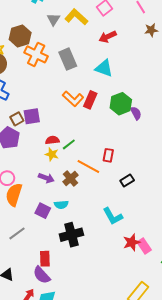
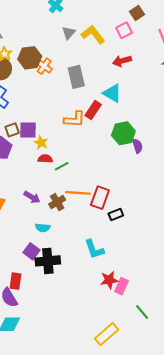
brown hexagon: (20, 36) -> (30, 58), moved
orange cross: (36, 54) -> (44, 66), size x0.7
orange L-shape: (73, 99) -> (74, 119), turned -50
red rectangle: (90, 100) -> (93, 110), moved
yellow star: (52, 154) -> (41, 143), moved
red rectangle: (108, 155) -> (100, 198), moved, size x1.5
orange line: (88, 167) -> (78, 193), turned -35
purple square: (43, 211) -> (31, 251), moved
pink rectangle: (144, 246) -> (122, 286), turned 49

